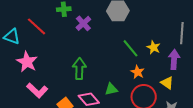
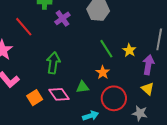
red line: (36, 26) -> (24, 27), moved
orange star: (138, 72) -> (103, 72), moved
yellow triangle: (167, 83) -> (148, 89), moved

